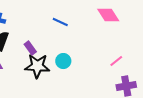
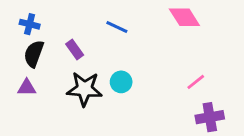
purple rectangle: (30, 48) -> (75, 50), moved

